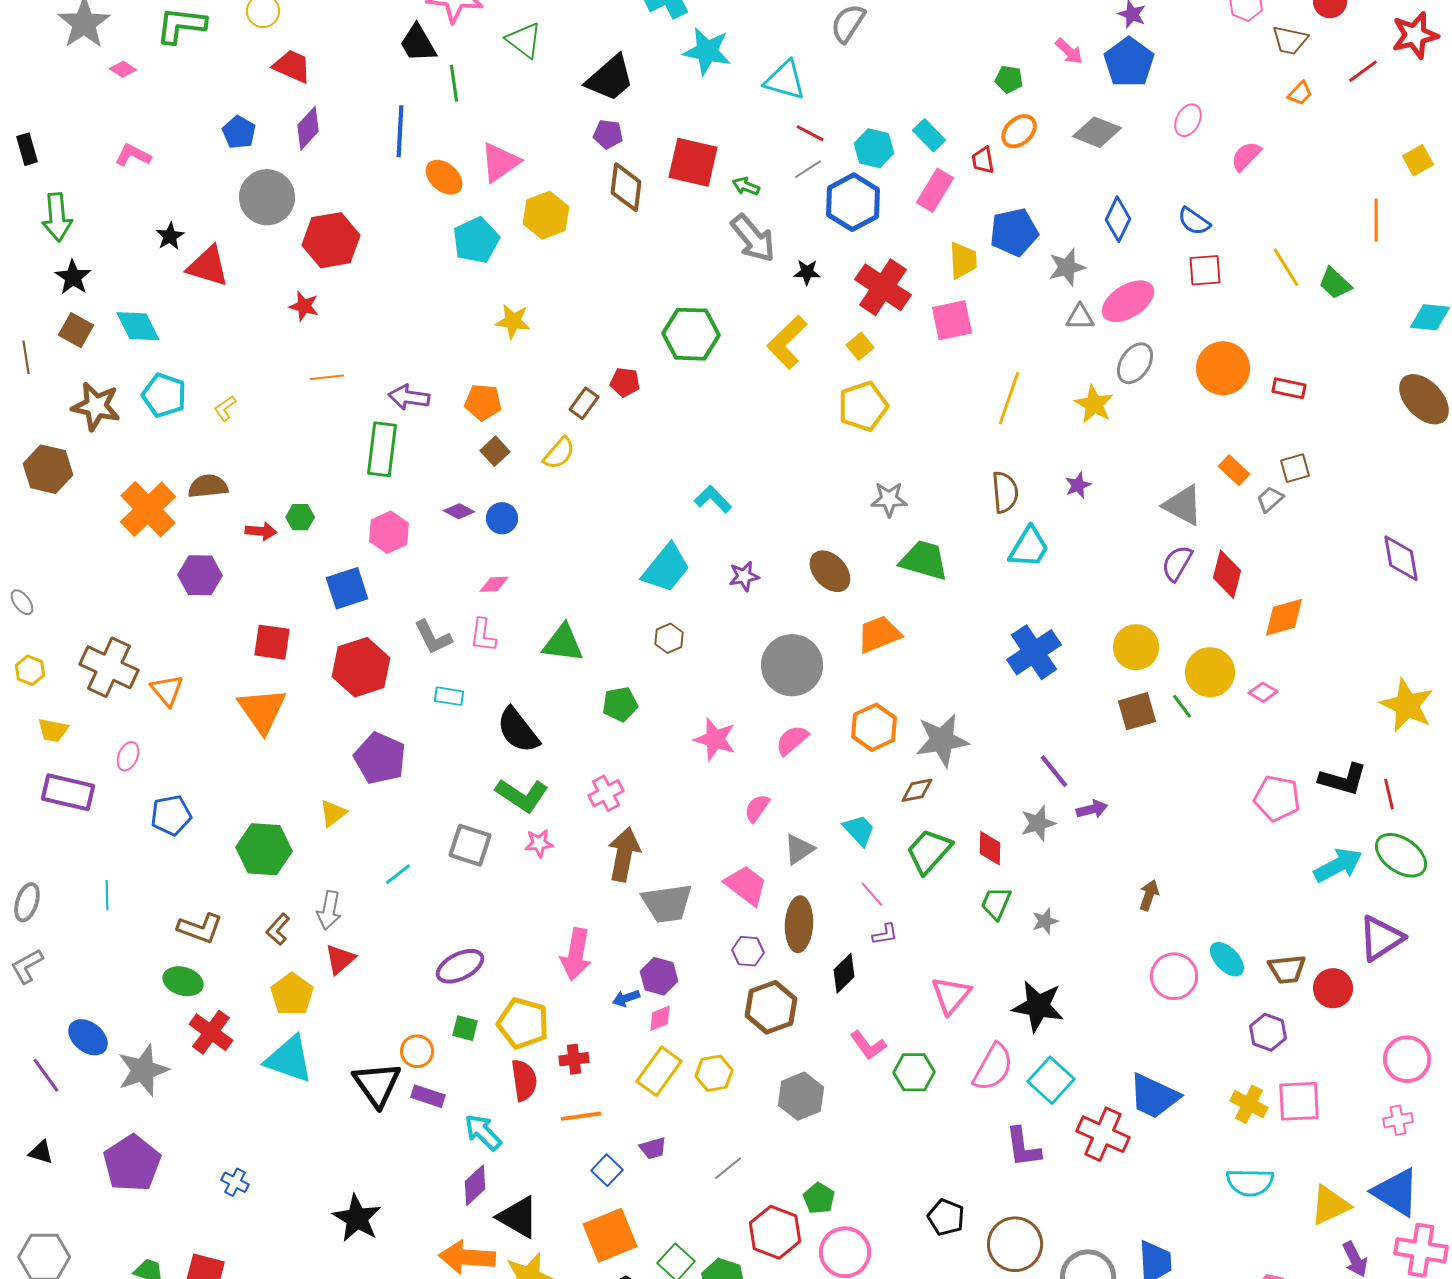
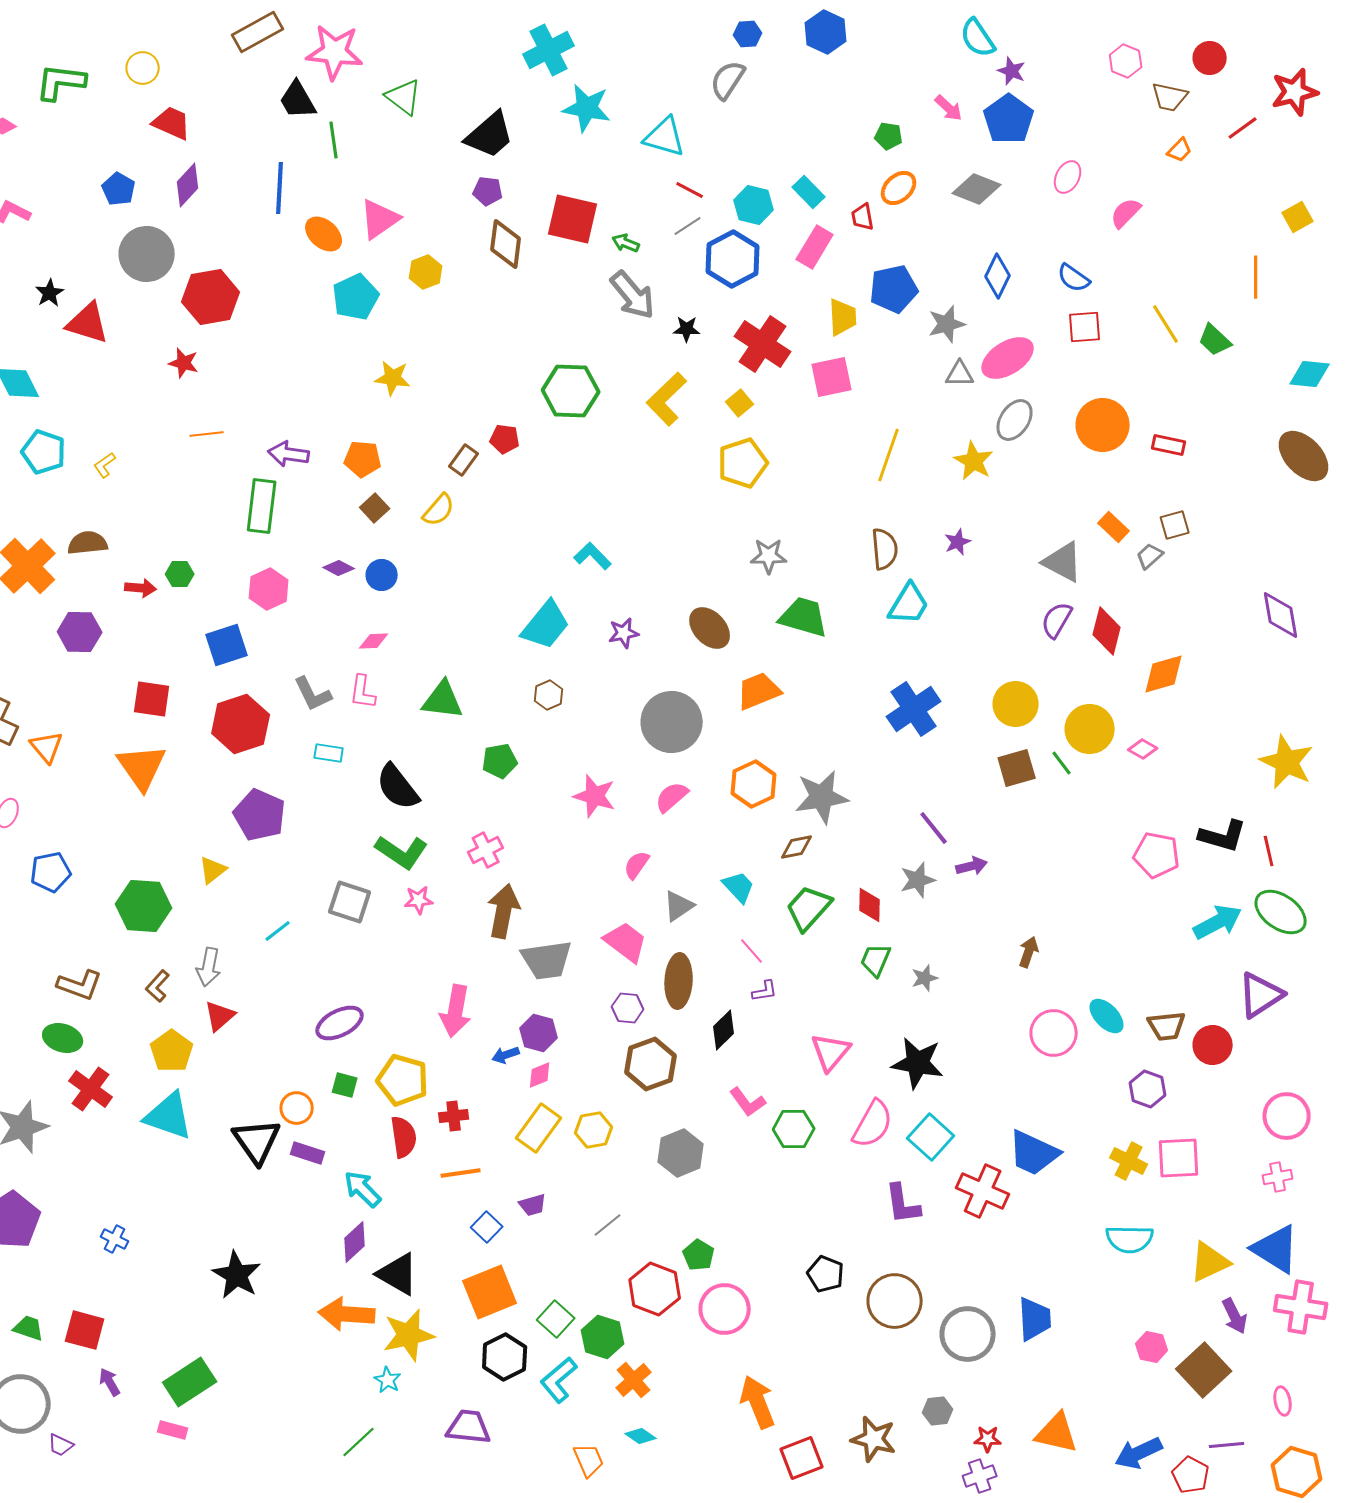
yellow hexagon: (546, 215) -> (426, 272), size x0.7

